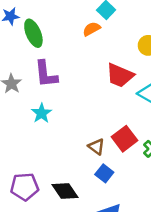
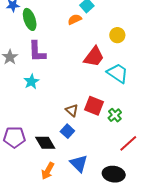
red trapezoid: (120, 75) -> (94, 57), turned -80
red square: (124, 139) -> (94, 106), turned -36
blue square: (104, 173) -> (67, 131), moved

